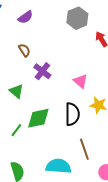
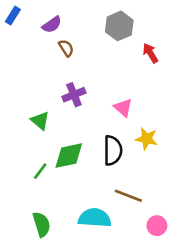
brown semicircle: (24, 50) -> (66, 48), moved
purple cross: (42, 71) -> (74, 95), turned 30
brown line: (84, 149) -> (128, 196), turned -50

